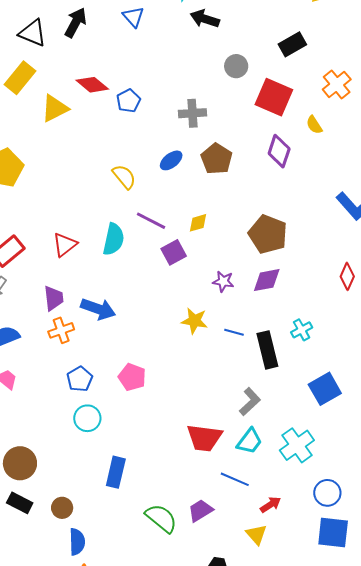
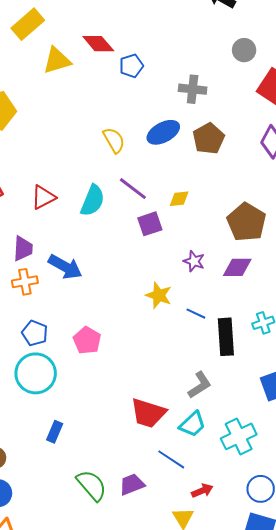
blue ellipse: (171, 160) -> (163, 132), size x1.4
blue pentagon: (80, 379) -> (35, 333), turned -30
cyan circle: (87, 418) -> (36, 373), size x1.5
blue rectangle: (116, 472) -> (55, 432), size x0.7

